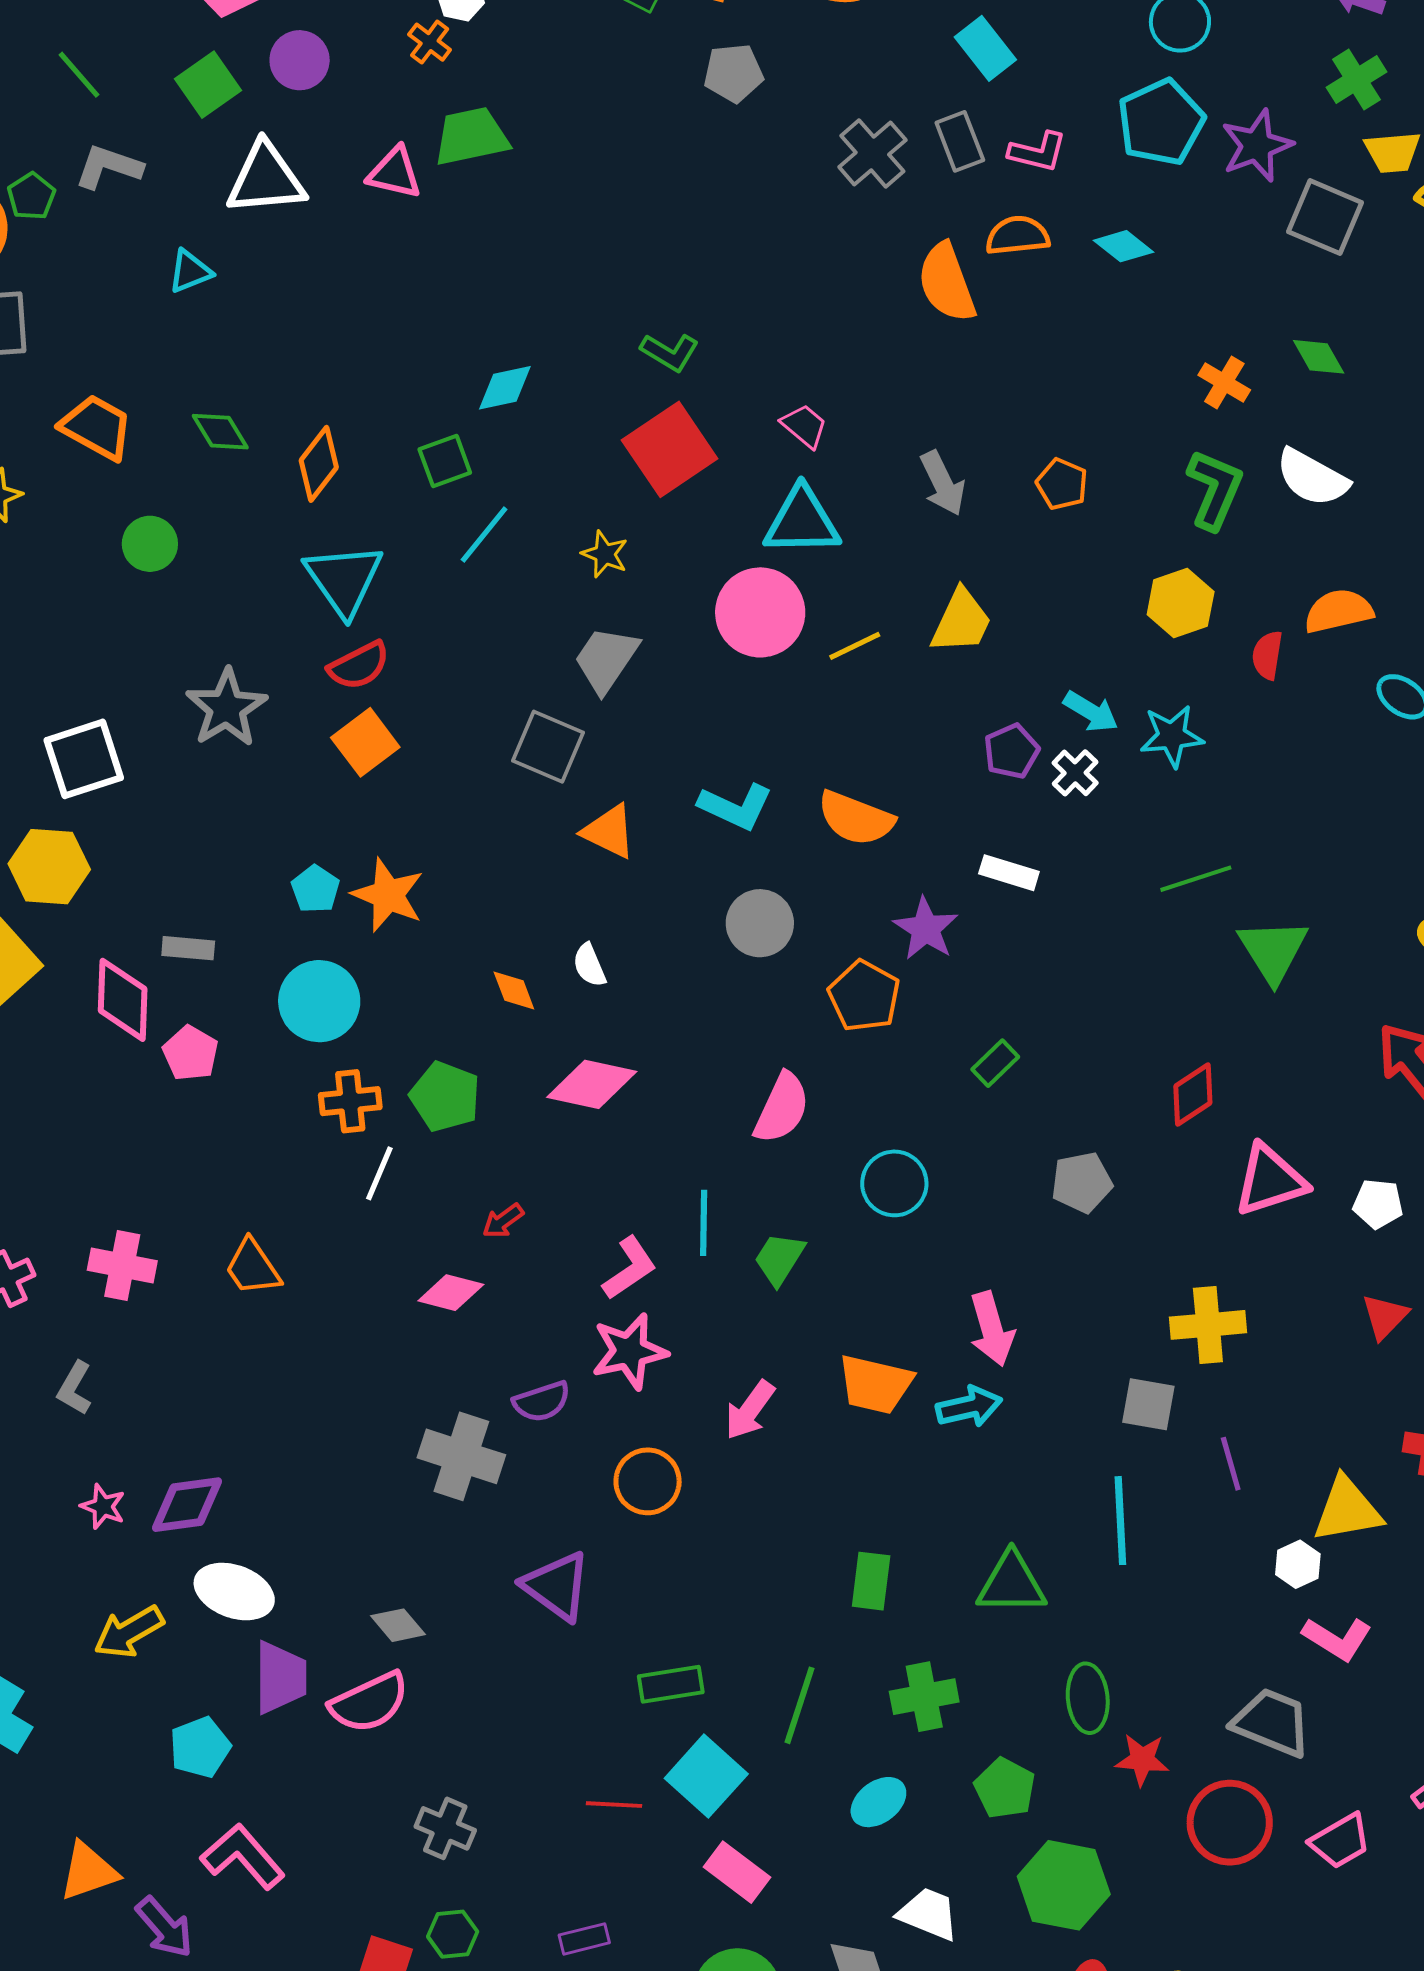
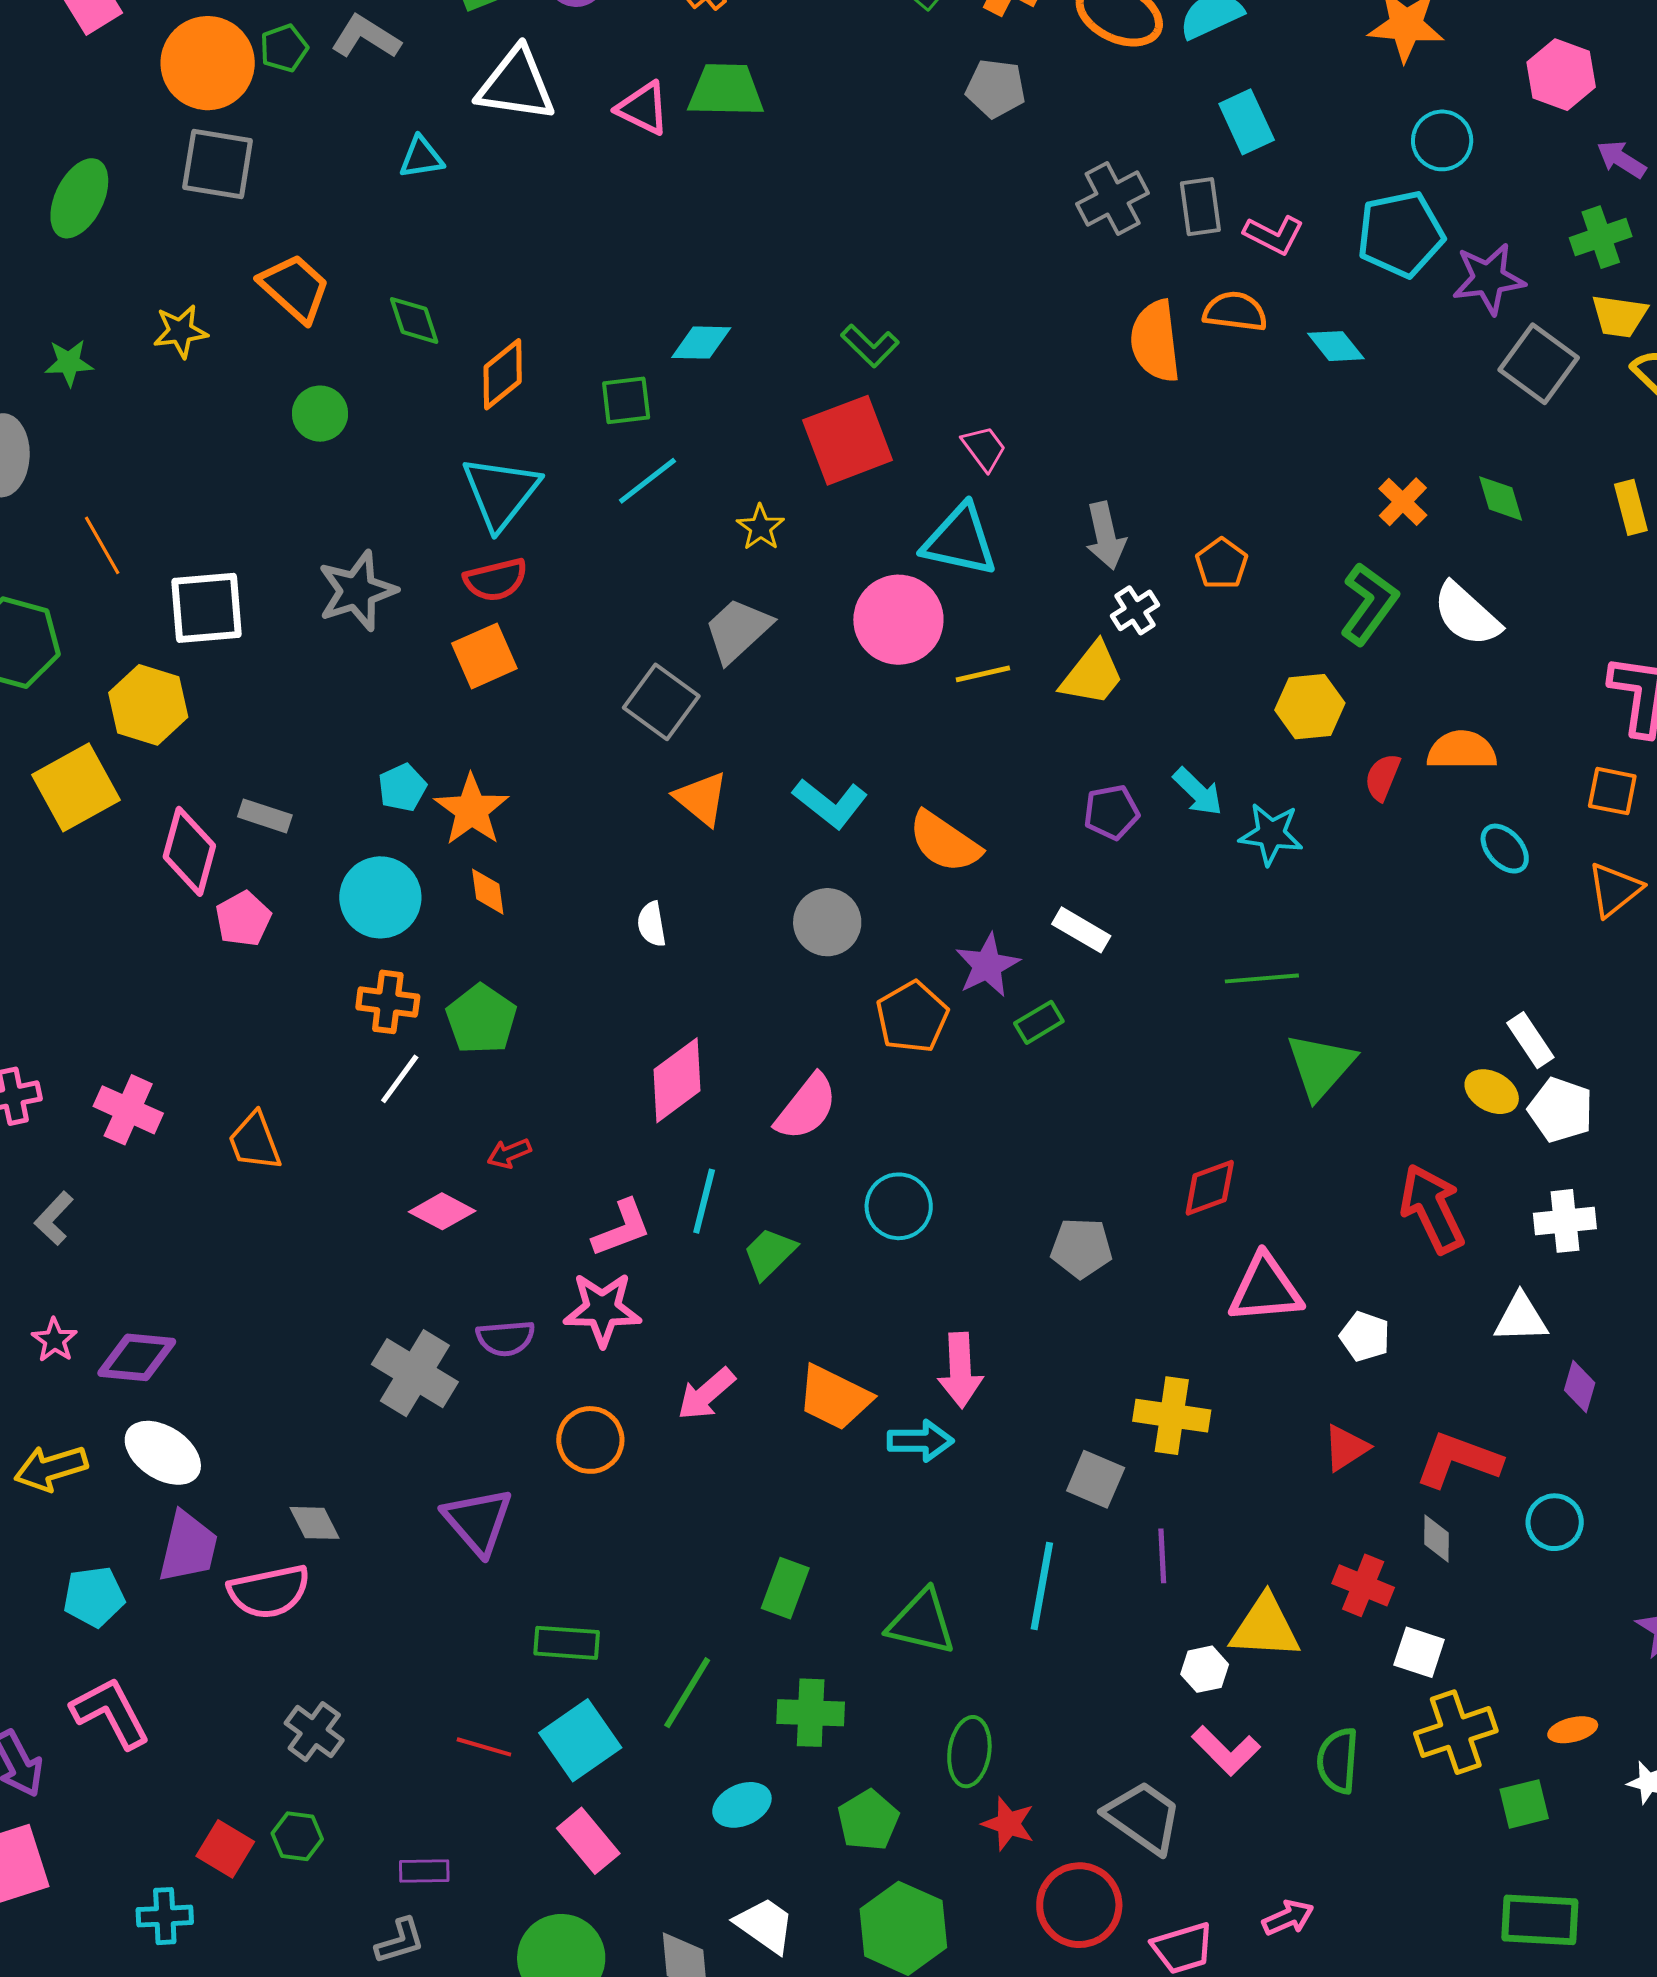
white cross: (1075, 773) -> (1135, 610), moved
orange diamond: (514, 991) -> (488, 892), moved
green rectangle: (995, 1063) -> (1039, 1022), moved
pink diamond: (592, 1084) -> (677, 1080), moved, turned -62

